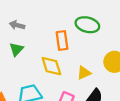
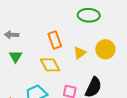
green ellipse: (87, 25) -> (89, 15), moved
yellow triangle: (84, 73) -> (80, 53), moved

